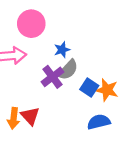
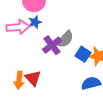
blue star: (62, 50) -> (35, 22), moved

